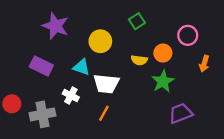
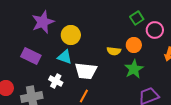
green square: (137, 21) -> (137, 18), moved
purple star: (55, 26) -> (43, 22), turned 30
yellow circle: (100, 41) -> (71, 35), moved

